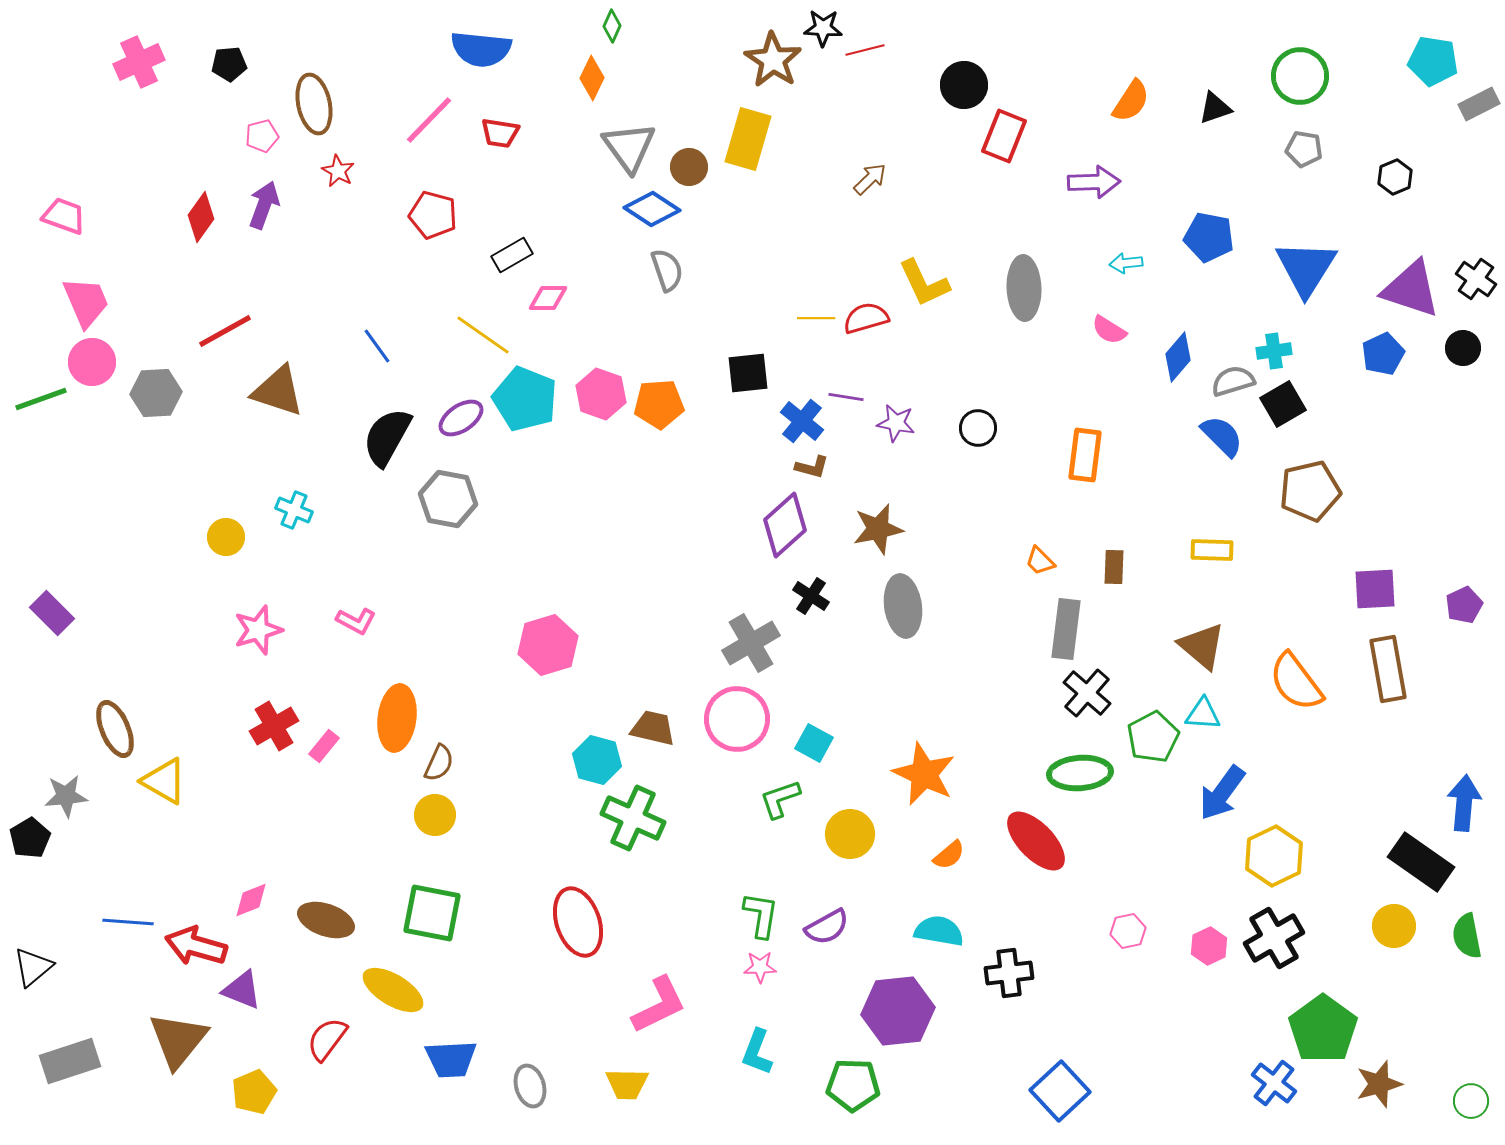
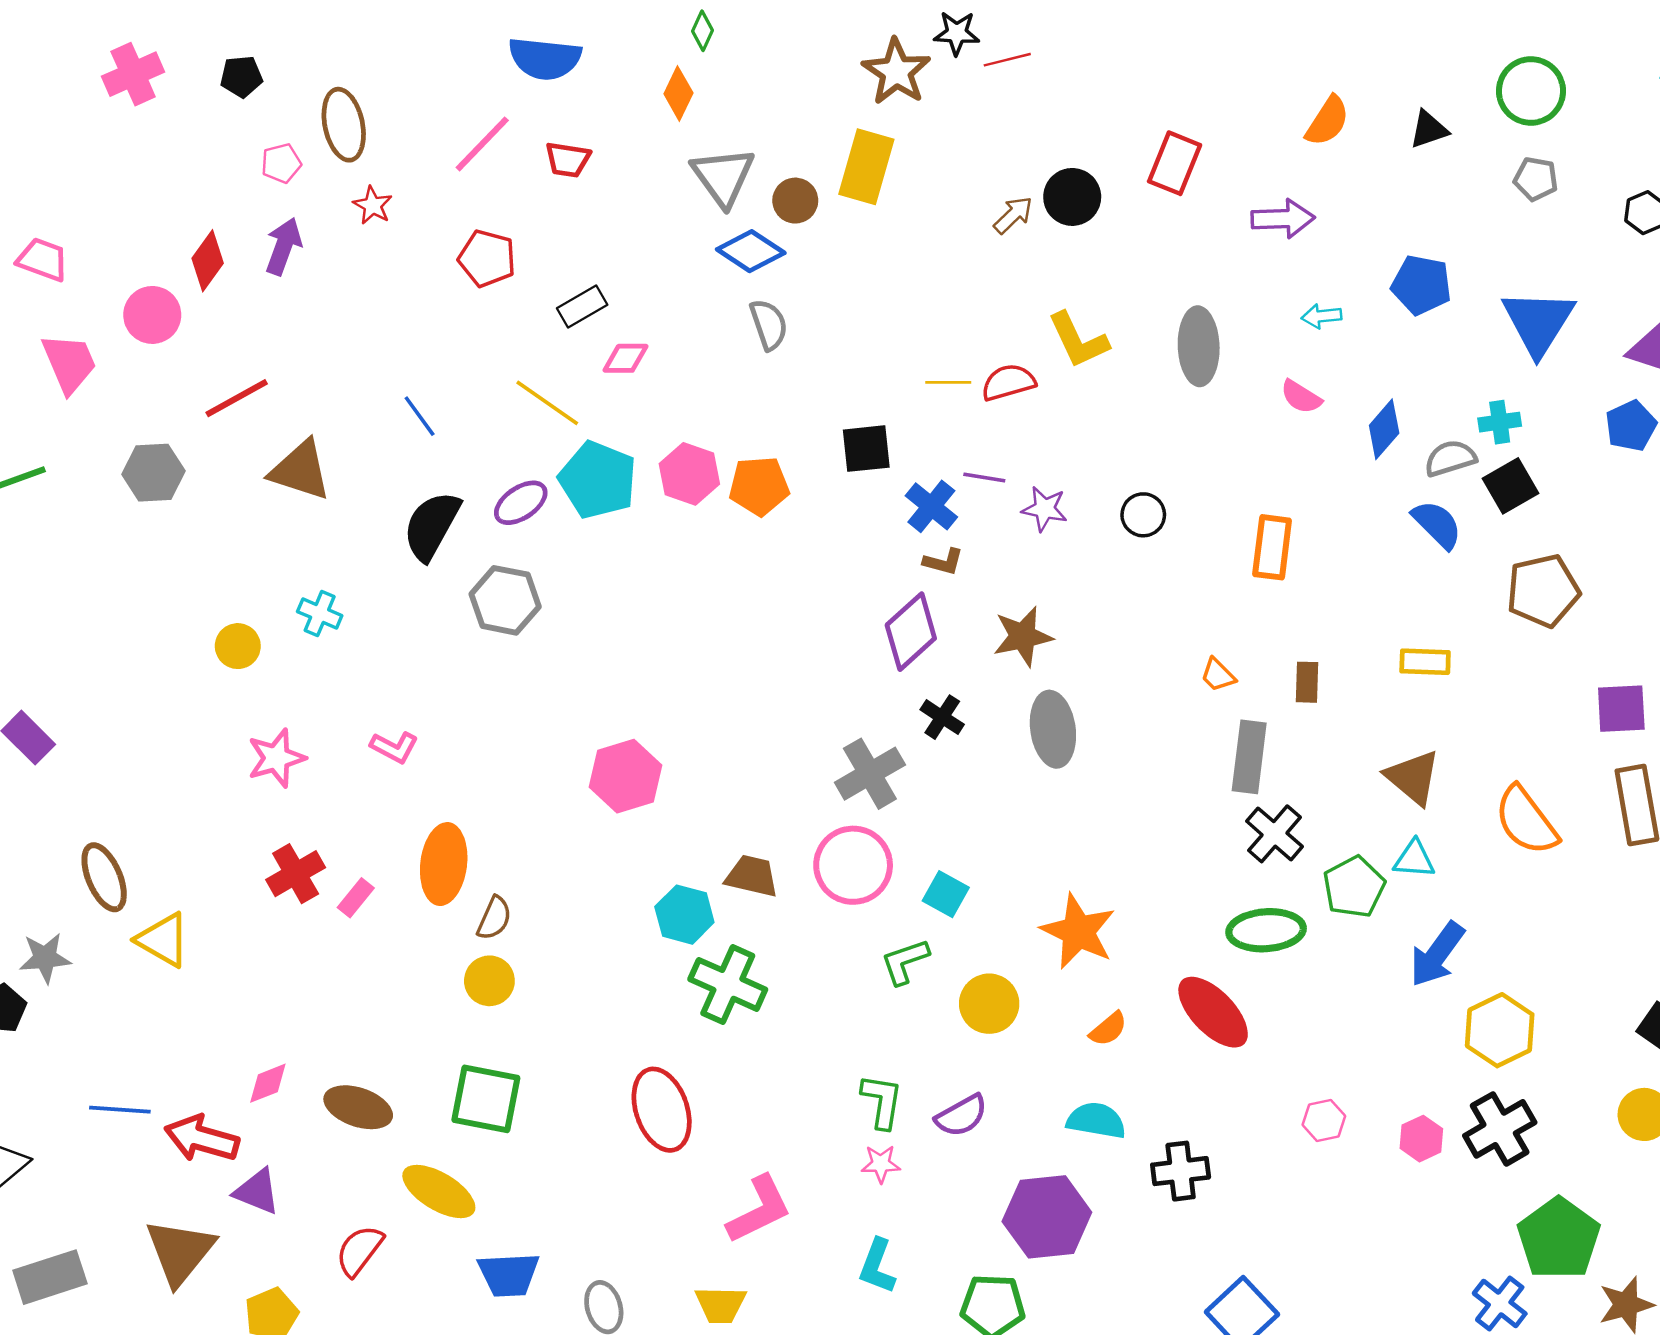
black circle: (964, 85) -> (1072, 197), moved
pink circle: (92, 362) -> (152, 315), moved

